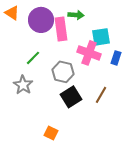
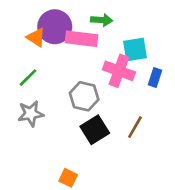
orange triangle: (12, 13) -> (36, 37), moved
pink rectangle: (61, 29) -> (81, 39), turned -75
green line: (33, 58) -> (28, 78), moved
gray star: (23, 85) -> (31, 114), turned 30

